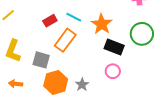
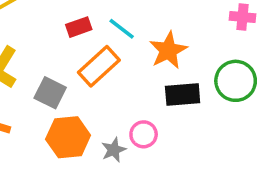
black rectangle: (114, 47) -> (183, 95), turned -36
pink circle: (113, 71) -> (144, 134), moved

